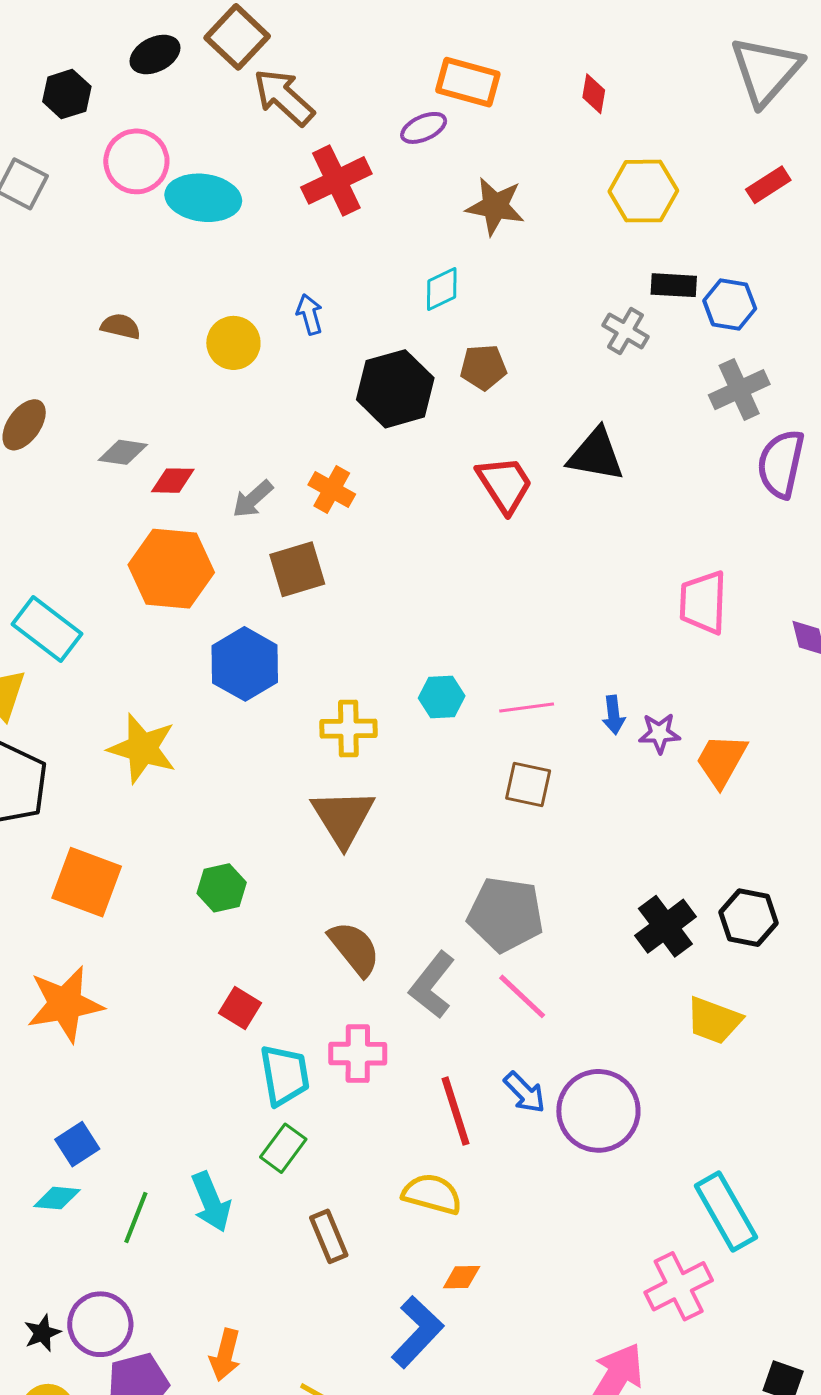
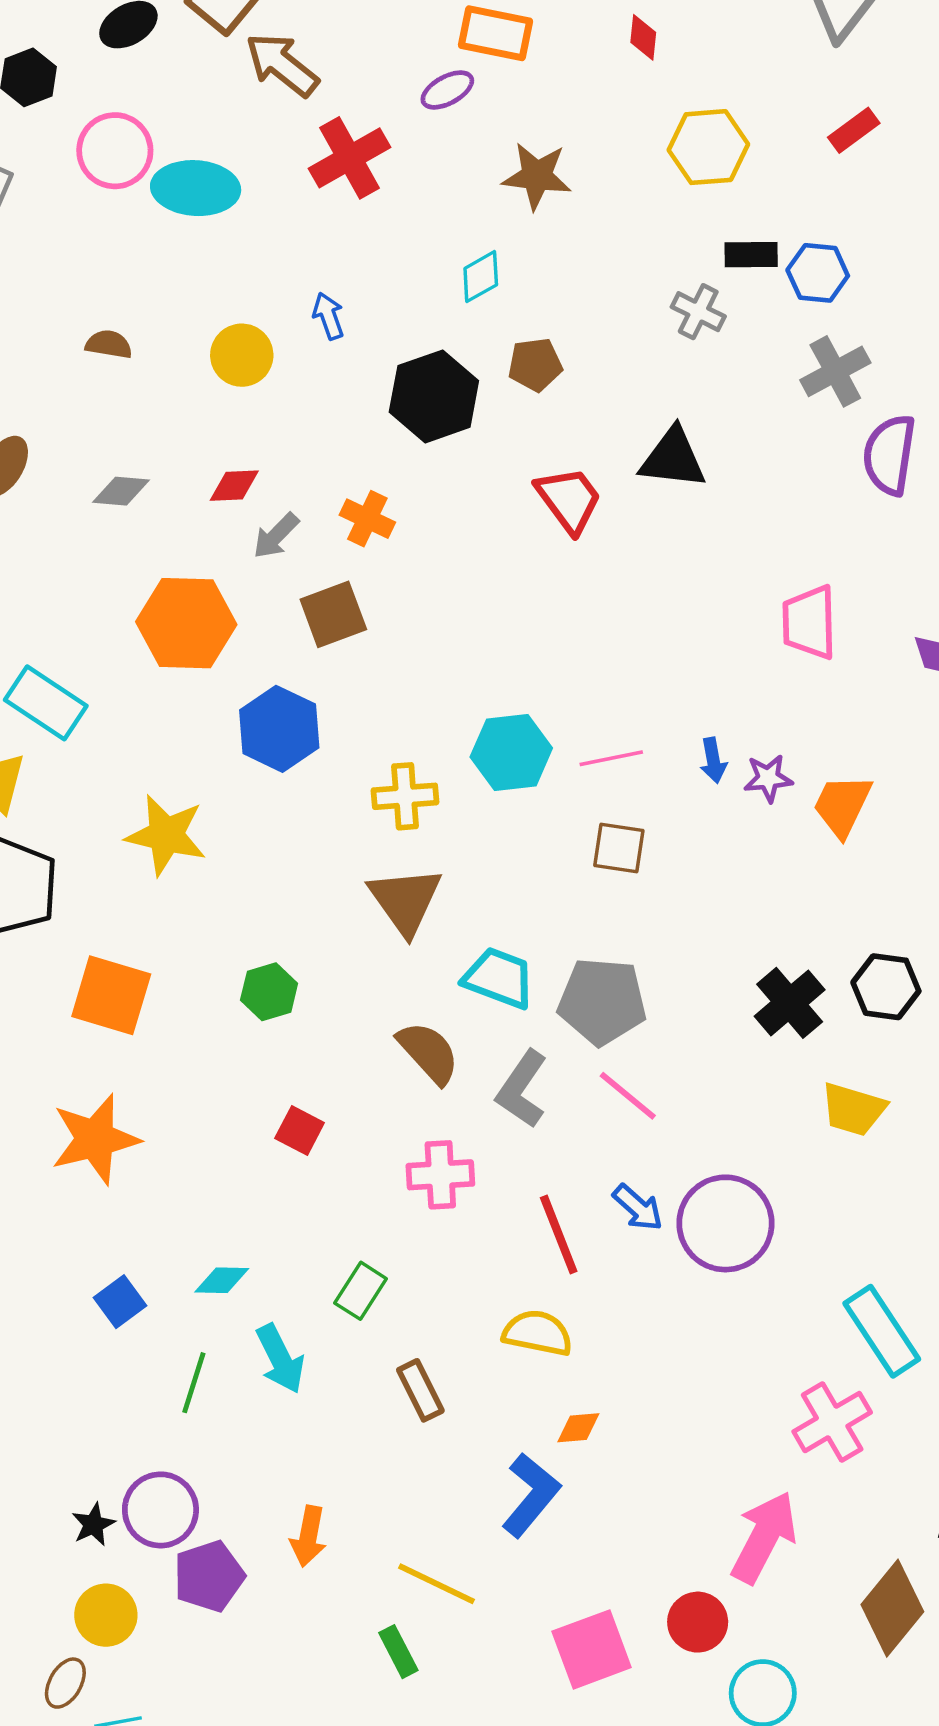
red diamond: (173, 481) -> (234, 486), moved
cyan hexagon: (442, 697) -> (511, 753), size x1.5
cyan trapezoid: (285, 1075) -> (499, 978), moved, turned -56
cyan diamond: (57, 1198) -> (222, 1280), moved

